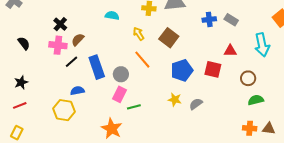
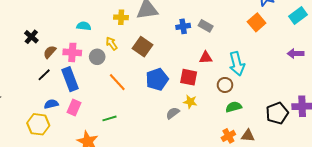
pink cross: (58, 45) -> (72, 52), moved
cyan arrow: (262, 45) -> (237, 64), moved
orange line: (142, 60) -> (117, 82), moved
gray circle: (121, 74) -> (97, 57), moved
pink rectangle: (120, 94) -> (74, 108), moved
yellow star: (175, 100) -> (190, 102), moved
orange cross: (250, 128) -> (228, 136), turned -32

